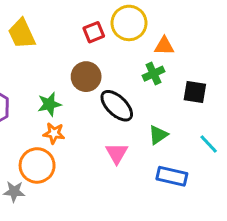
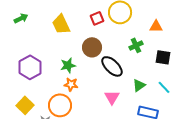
yellow trapezoid: (22, 34) -> (61, 24), moved
orange triangle: (164, 46) -> (156, 26), moved
cyan line: (209, 144) -> (164, 87), moved

